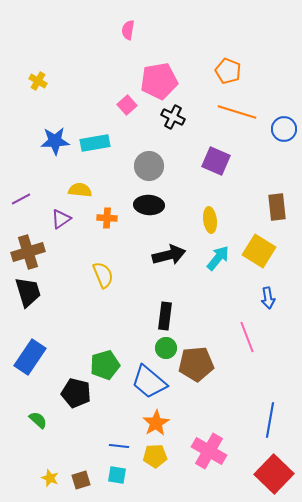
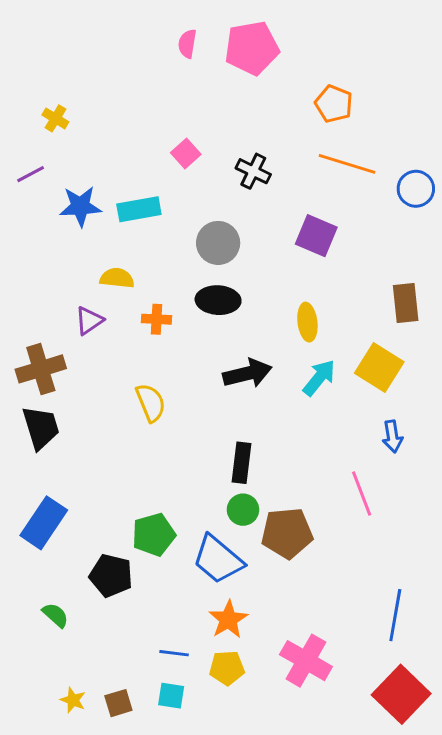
pink pentagon: (159, 81) -> (252, 48), moved
purple line: (21, 199) -> (31, 174), moved

